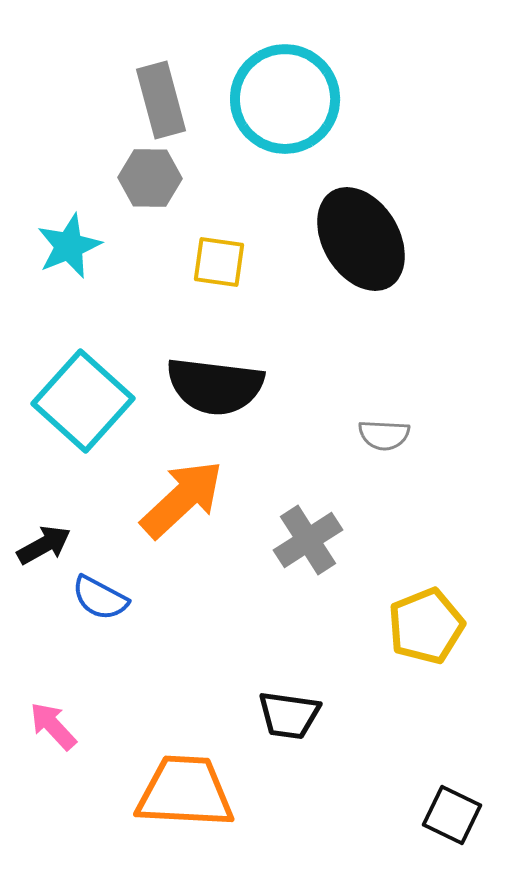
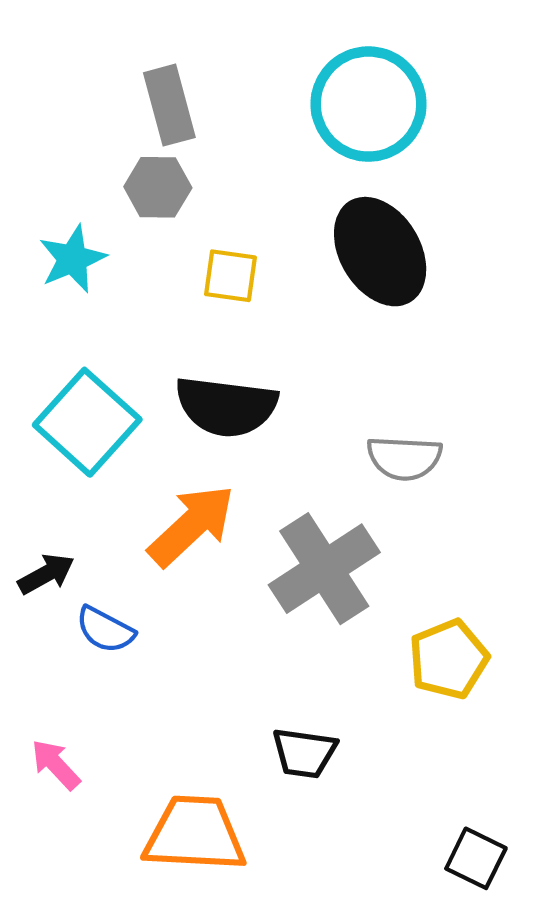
cyan circle: (285, 99) -> (368, 104), moved
gray semicircle: (384, 435) -> (404, 458), size x1.4
gray cross: (308, 540) -> (324, 569), size x1.5

